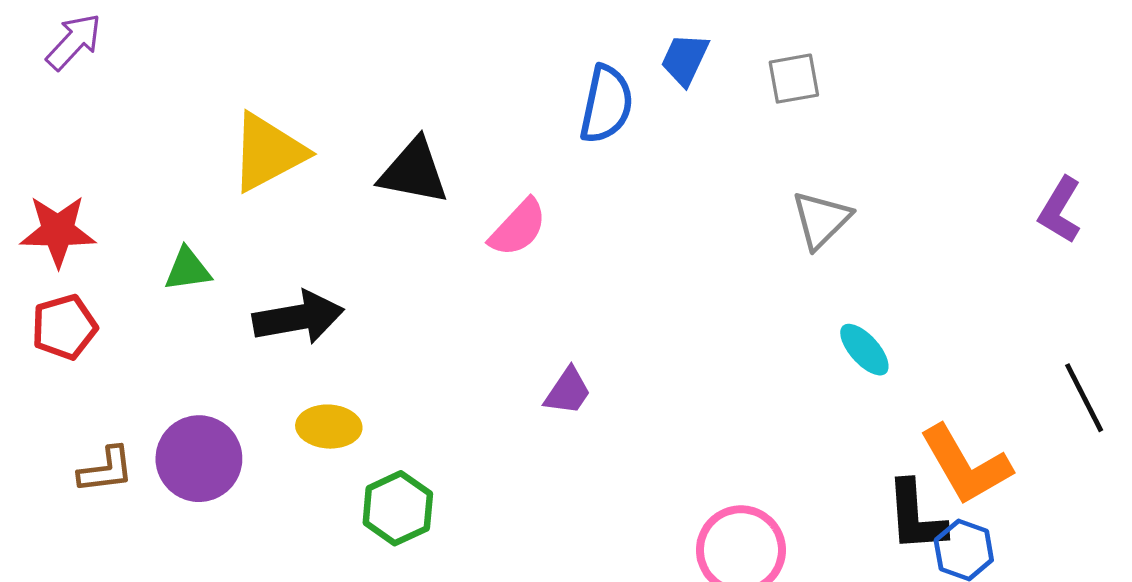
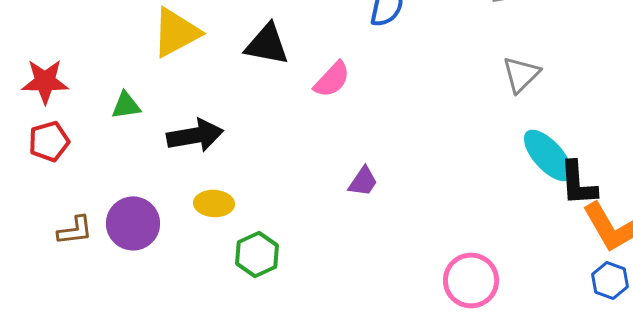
cyan ellipse: (864, 350) -> (548, 155), size x1.6
black L-shape: (916, 516) -> (578, 183), moved

